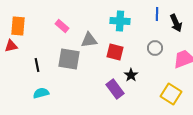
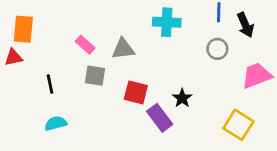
pink rectangle: (62, 26) -> (85, 45), moved
gray circle: (155, 48) -> (217, 49), moved
red square: (115, 52) -> (136, 92), moved
gray square: (69, 59) -> (95, 76), size x0.7

